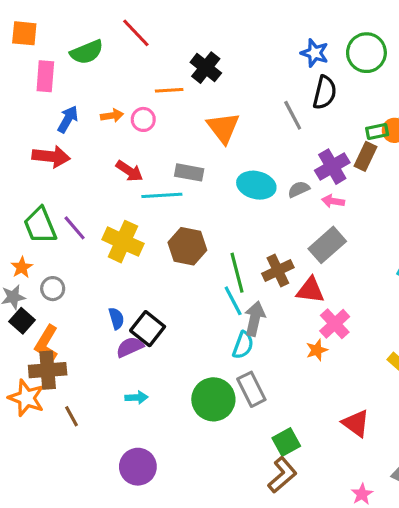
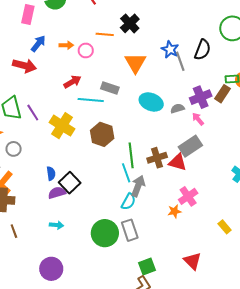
blue star: (315, 53) -> (170, 49), moved
red arrow: (129, 171) -> (72, 82), turned -72
pink arrow: (333, 201) -> (198, 119), turned 32
red triangle: (310, 290) -> (178, 162), moved

